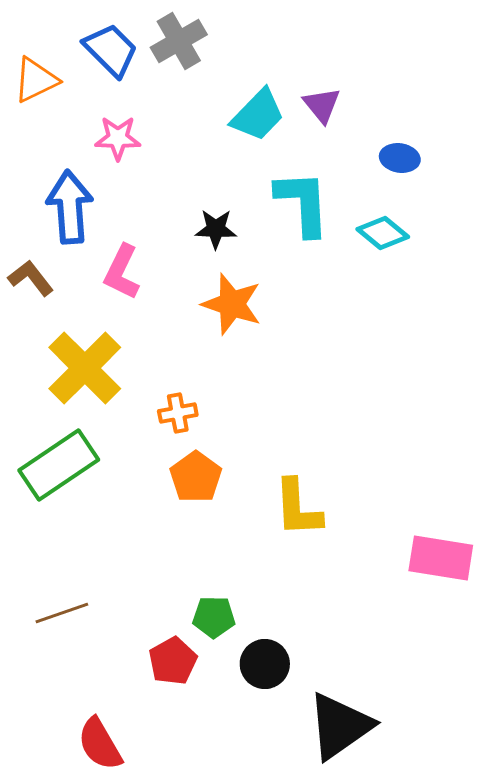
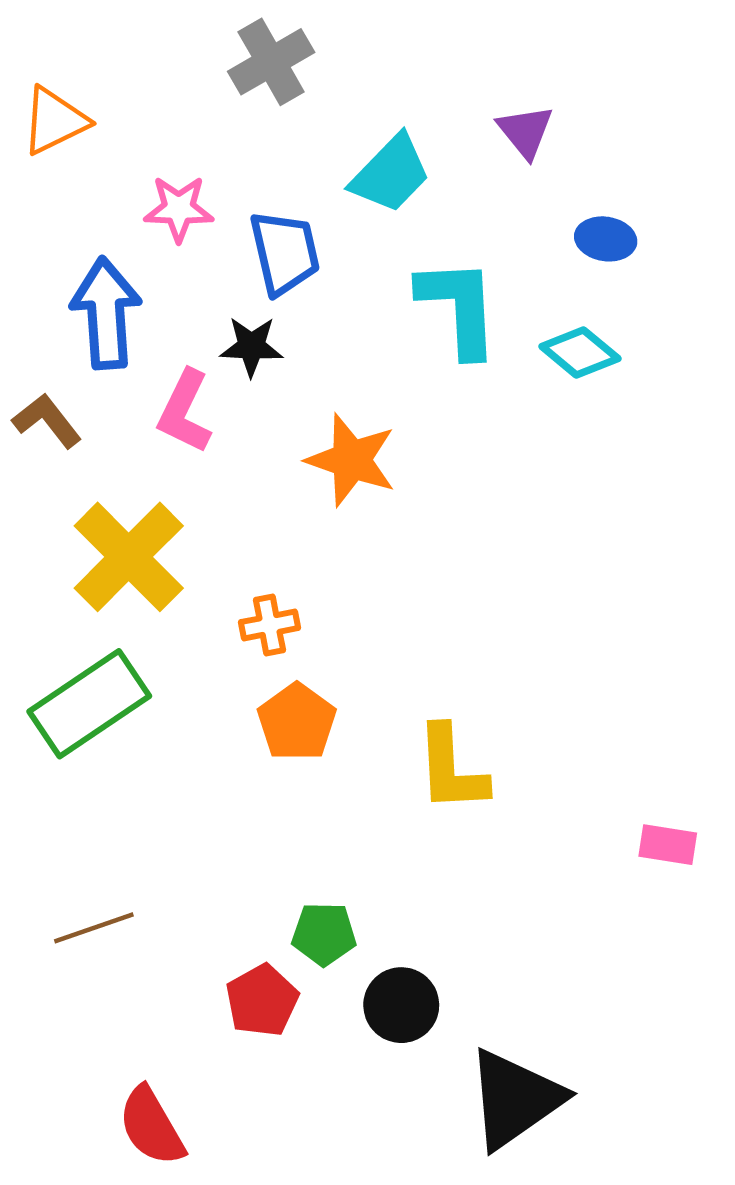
blue trapezoid: (111, 50) -> (285, 253), moved, turned 32
purple triangle: (322, 105) -> (525, 131), moved
black star: (216, 229) -> (251, 346), moved
pink rectangle: (441, 558) -> (668, 845), size x0.6

